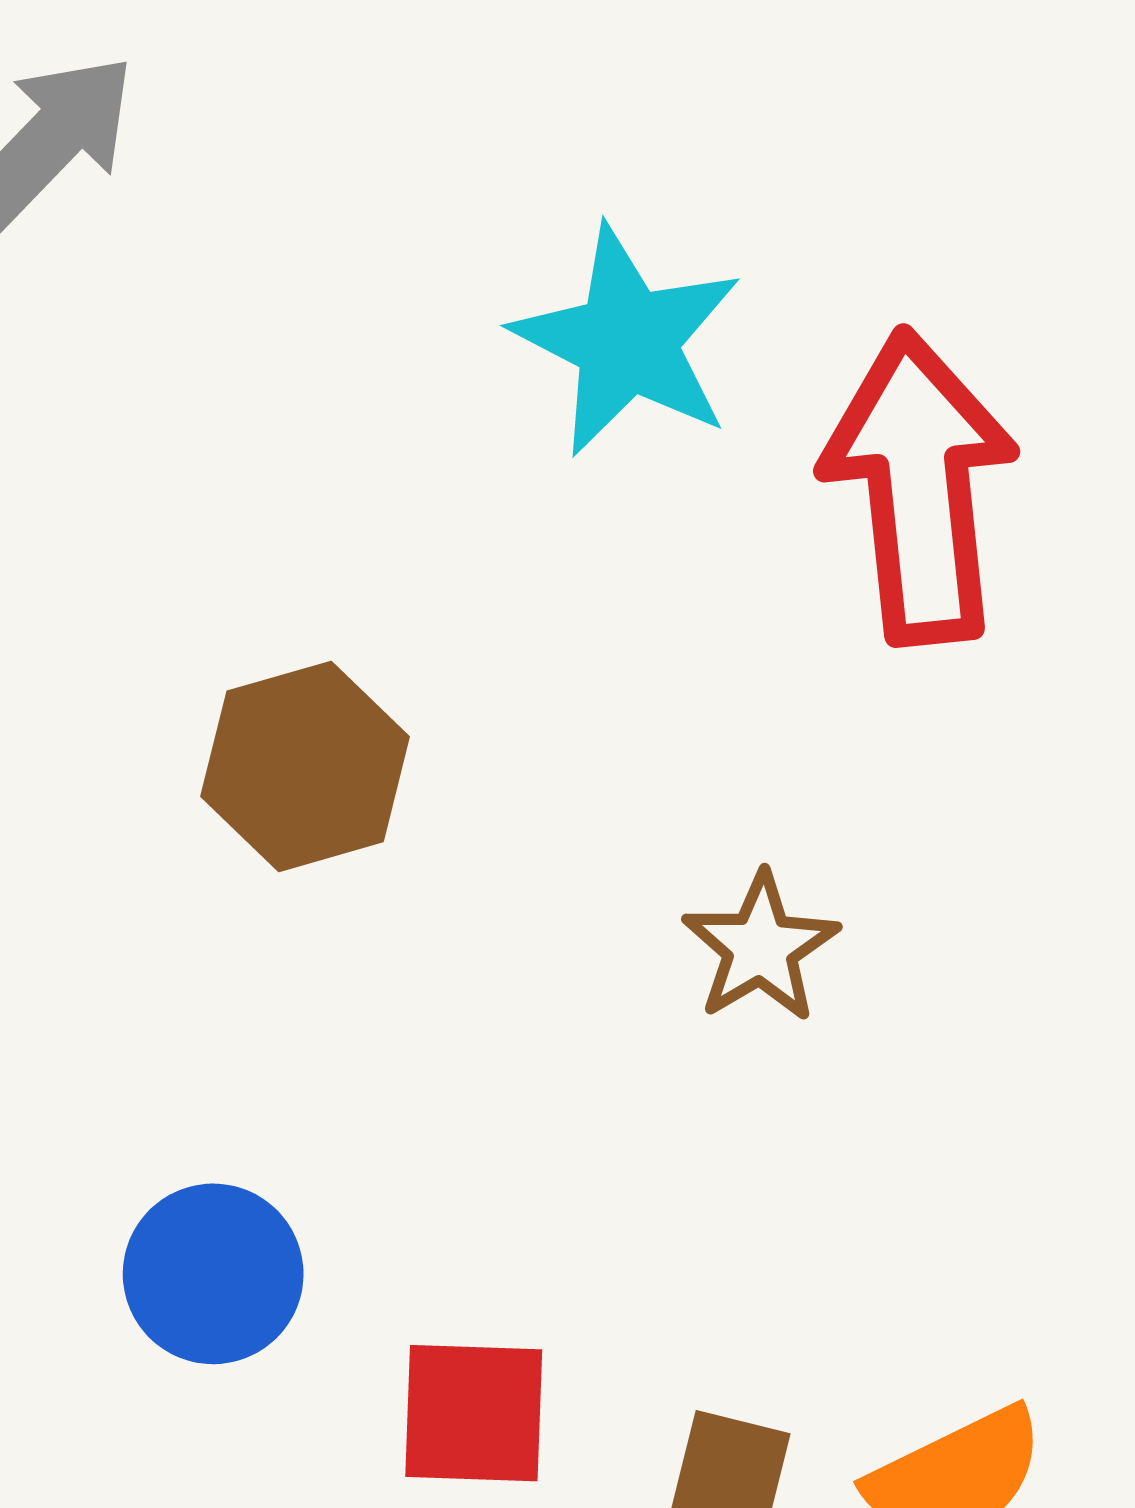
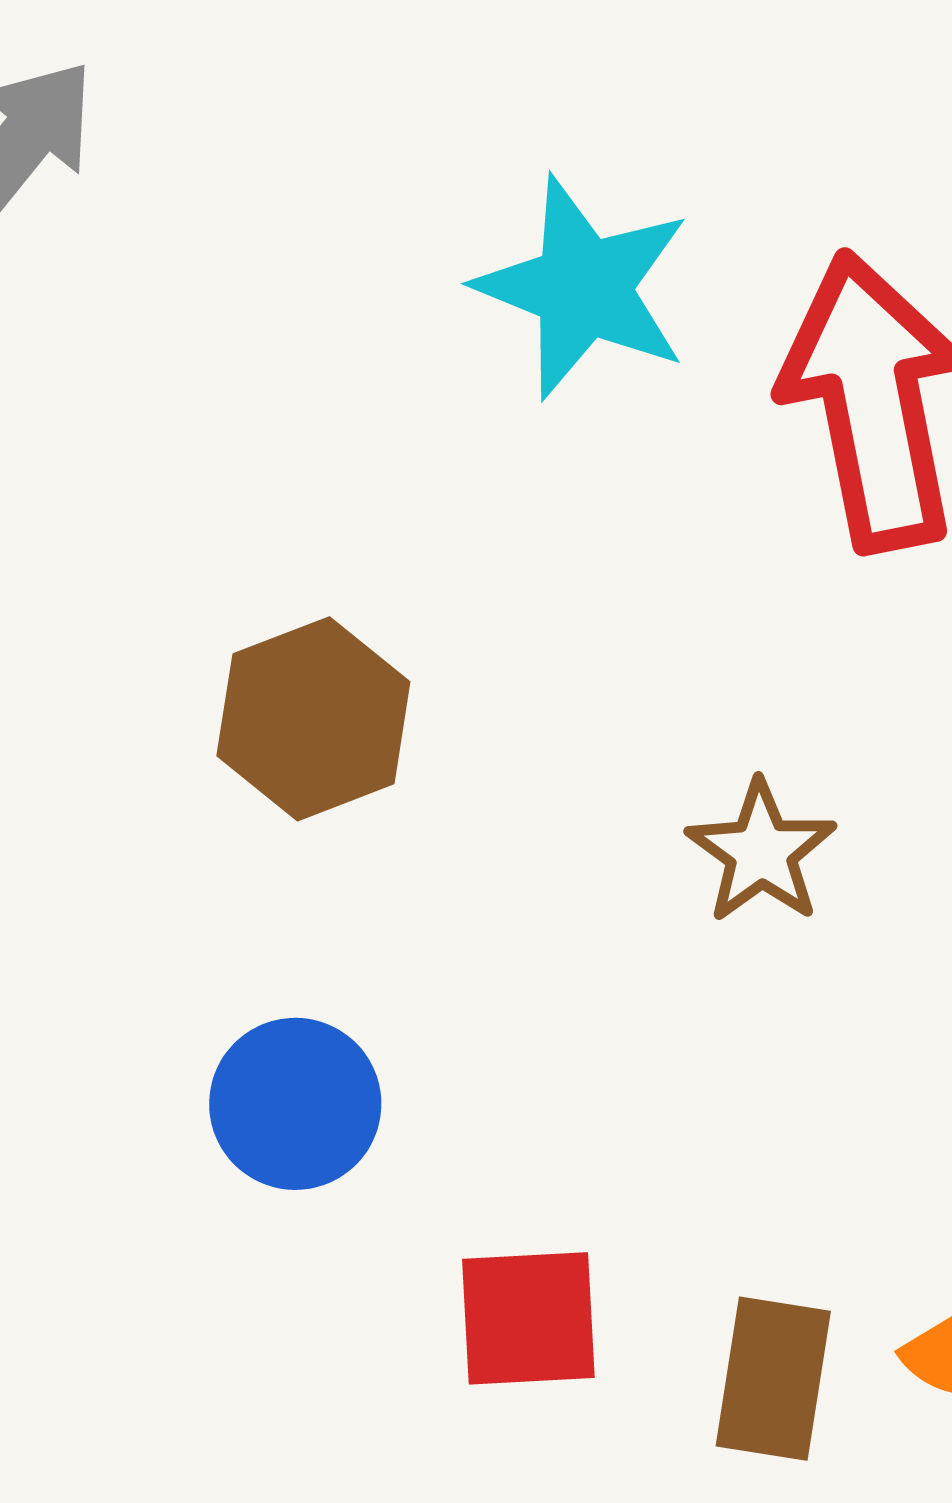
blue circle: (213, 1274) -> (295, 1104), moved

